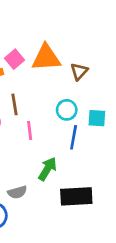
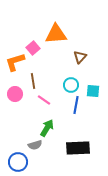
orange triangle: (46, 58) -> (56, 34), moved
pink line: (30, 130) -> (44, 100), turned -48
green arrow: (47, 169) -> (47, 128), moved

